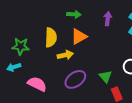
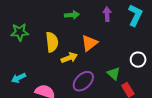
orange triangle: (79, 37) -> (89, 43), moved
green star: (21, 46) -> (20, 32), moved

